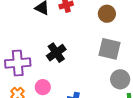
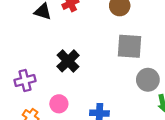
purple cross: (18, 63) -> (25, 81), size x0.7

